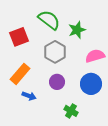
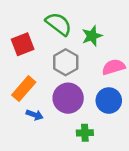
purple circle: (57, 82) -> (68, 98), size x1.6
green cross: (71, 111) -> (85, 133), turned -32

